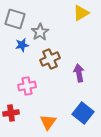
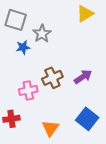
brown cross: (50, 59) -> (52, 78), moved
purple arrow: (79, 73) -> (83, 77), turned 66

